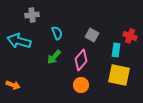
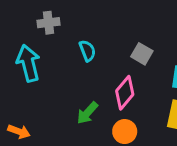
cyan arrow: (19, 41) -> (28, 63), turned 60
green arrow: (54, 57) -> (87, 113), moved

